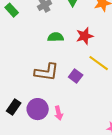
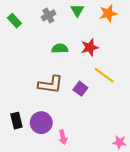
black rectangle: (14, 107) -> (16, 121), turned -49
pink arrow: (59, 113) -> (63, 137), moved

